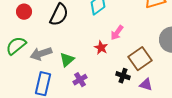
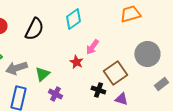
purple cross: (80, 80) -> (55, 94), turned -32

